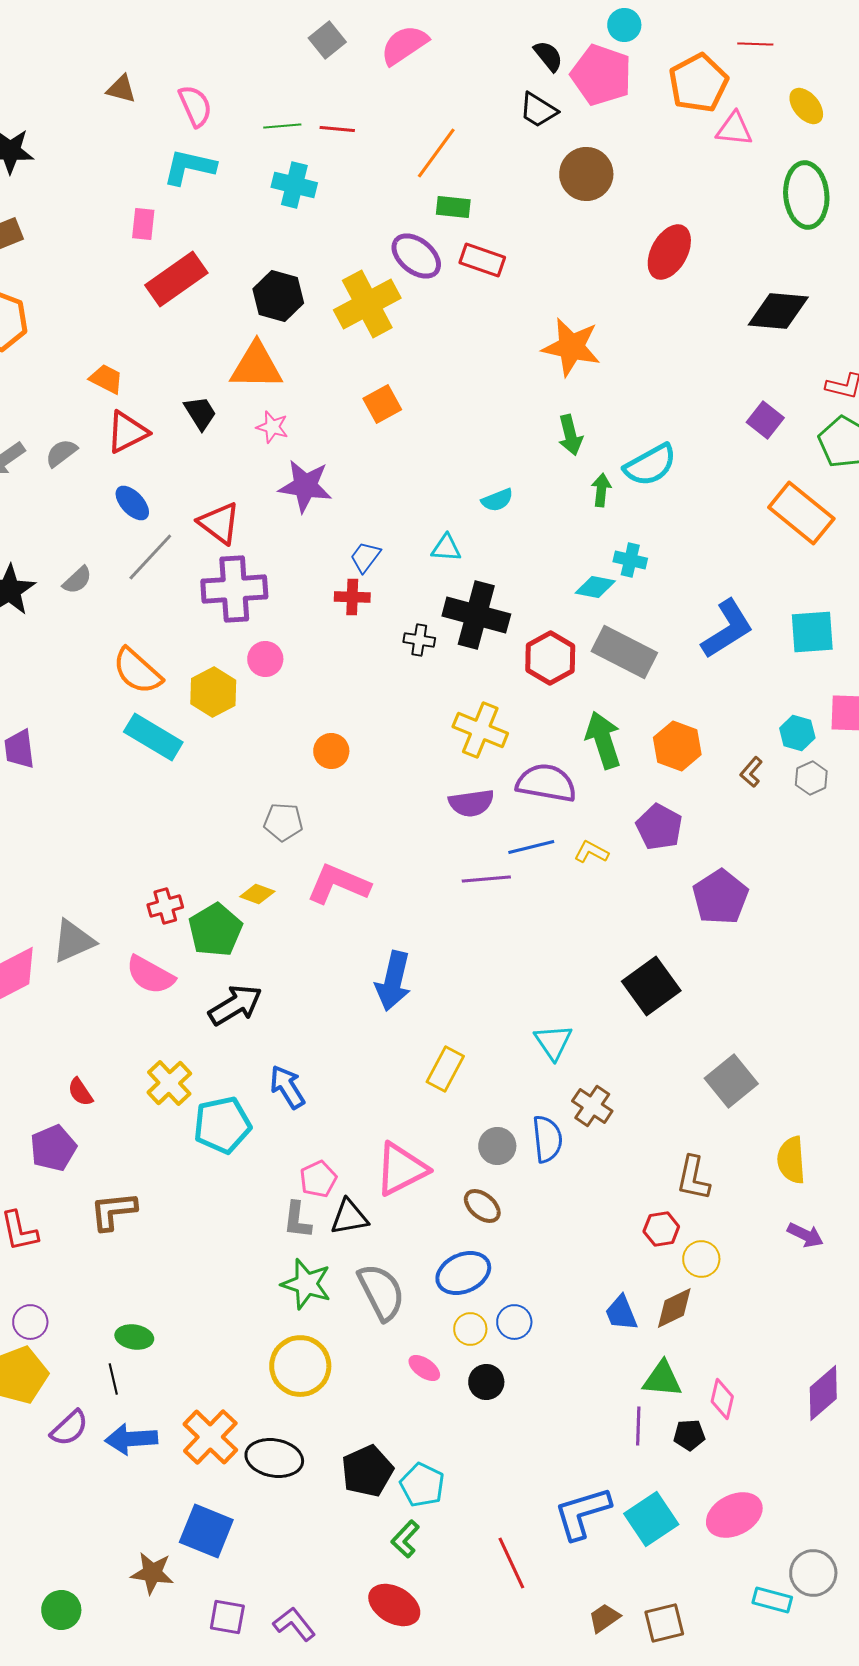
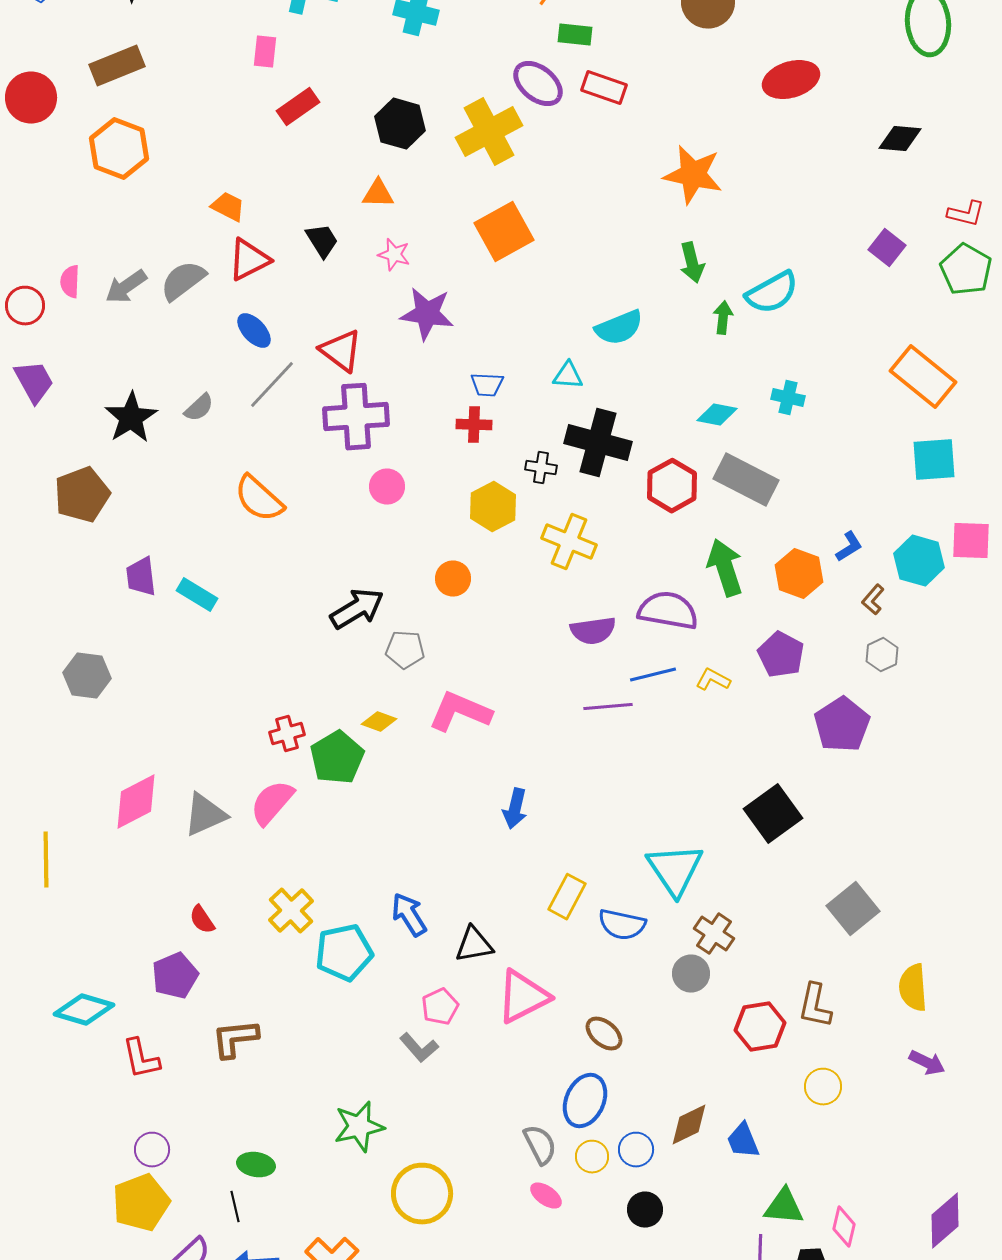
red ellipse: (669, 252) -> (791, 80), turned 44
red rectangle: (176, 279) -> (298, 107), size x0.7
black diamond: (778, 311) -> (900, 139), size x0.7
orange triangle: (256, 366) -> (378, 194), size x0.6
orange square: (382, 404) -> (504, 232), size x1.5
gray semicircle: (61, 453) -> (183, 281), size x1.4
cyan semicircle: (497, 500) -> (619, 328), size x1.5
orange rectangle: (801, 513) -> (923, 377), moved
blue trapezoid: (365, 557) -> (487, 385), turned -124
cyan cross: (630, 560) -> (788, 398), moved
blue L-shape: (727, 629) -> (849, 547), moved, size x0.5
yellow hexagon: (213, 692) -> (493, 507), moved
yellow cross: (480, 730) -> (569, 542), moved
cyan hexagon: (797, 733) -> (919, 561), size x1.4
cyan rectangle: (153, 737) -> (197, 595), moved, size x0.7
gray hexagon: (811, 778) -> (882, 655), moved
gray triangle: (73, 941) -> (205, 815), moved
pink semicircle: (150, 975) -> (272, 803), turned 102
blue arrow: (393, 981) -> (515, 809), size x0.7
black arrow: (235, 1005) -> (357, 609), moved
cyan triangle: (553, 1042) -> (675, 870), size x1.5
blue semicircle: (547, 1139) -> (622, 925), moved, turned 108
gray circle: (497, 1146) -> (691, 974), moved
black triangle: (349, 1217) -> (474, 945), moved
gray L-shape: (297, 1220) -> (419, 1048), turned -48
red hexagon: (661, 1229) -> (760, 1027), moved, size x1.4
blue ellipse: (463, 1273) -> (585, 1101), turned -42
green star: (306, 1284) -> (359, 1127), moved, turned -30
gray semicircle: (381, 1292) -> (540, 1145), moved, size x0.7
brown diamond: (674, 1308) -> (689, 1125), moved
black circle: (486, 1382) -> (645, 1210), moved

